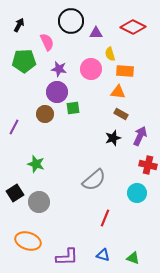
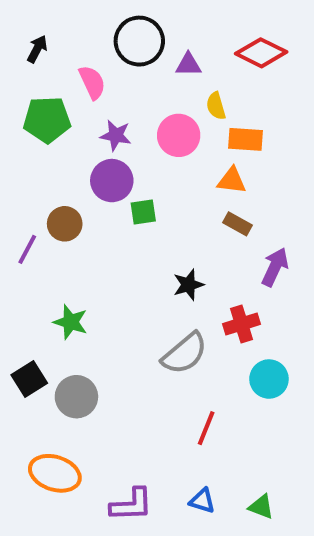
brown circle: (45, 114) -> (65, 224), moved
black star: (113, 138) -> (188, 285), moved
red cross: (148, 165) -> (241, 324), moved, turned -30

